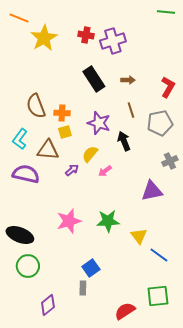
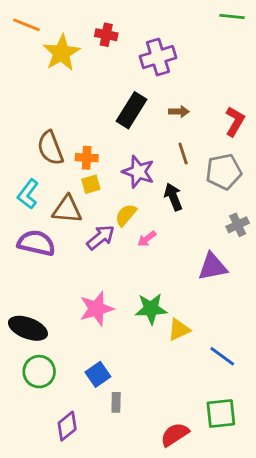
red cross: (86, 35) -> (106, 35), moved
black rectangle: (94, 79) -> (131, 110), turned 65
purple arrow: (72, 170) -> (101, 237), size x1.5
yellow triangle: (139, 236) -> (179, 330), moved, turned 42
blue square: (91, 268) -> (98, 374), moved

